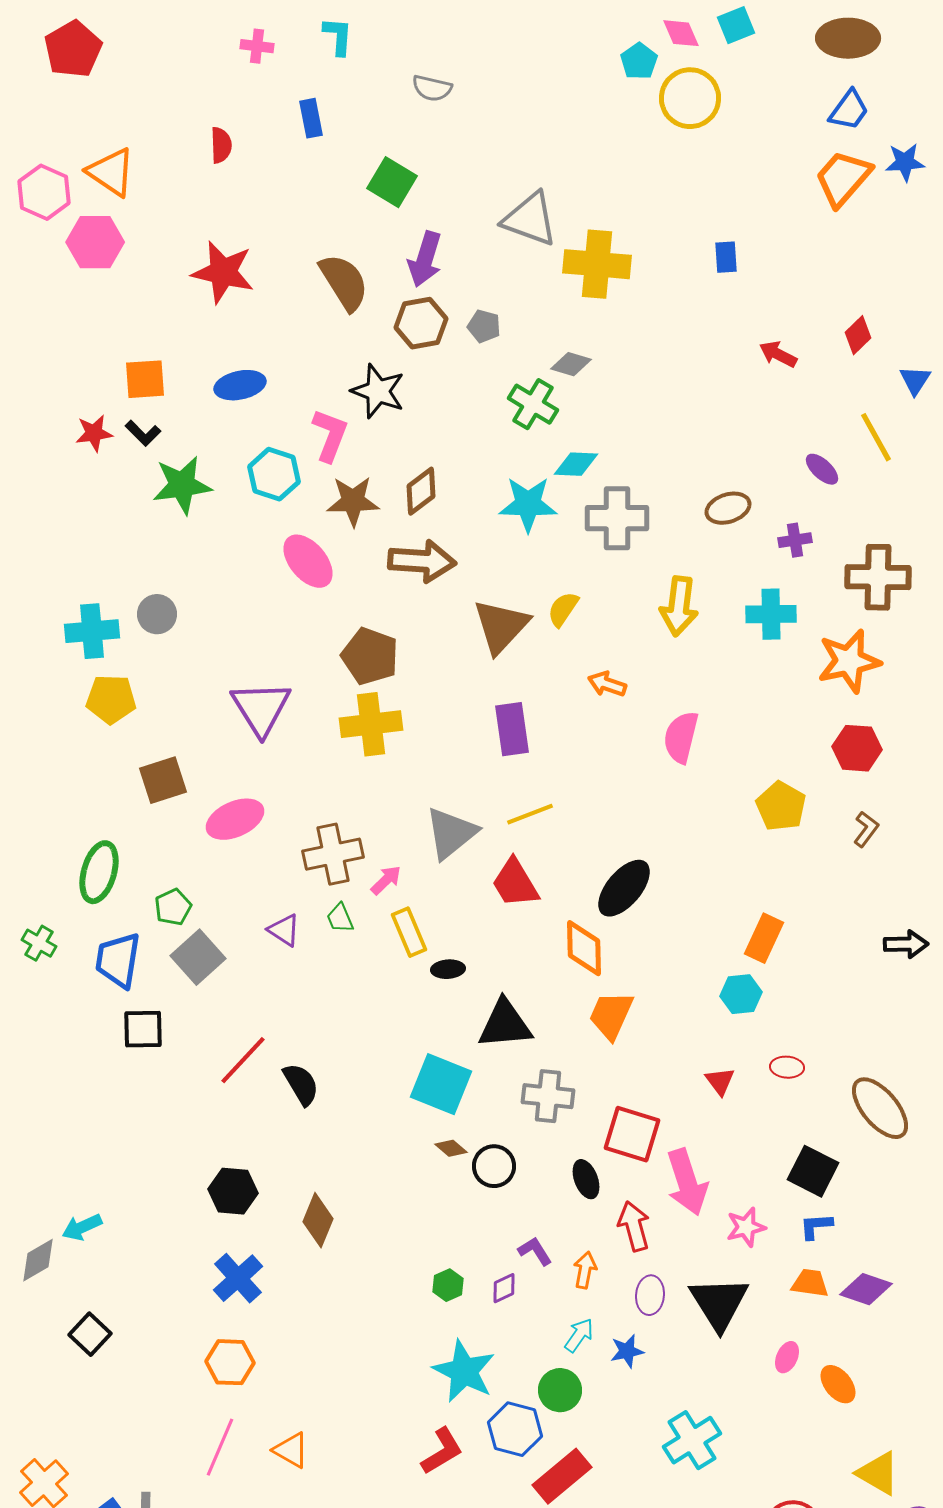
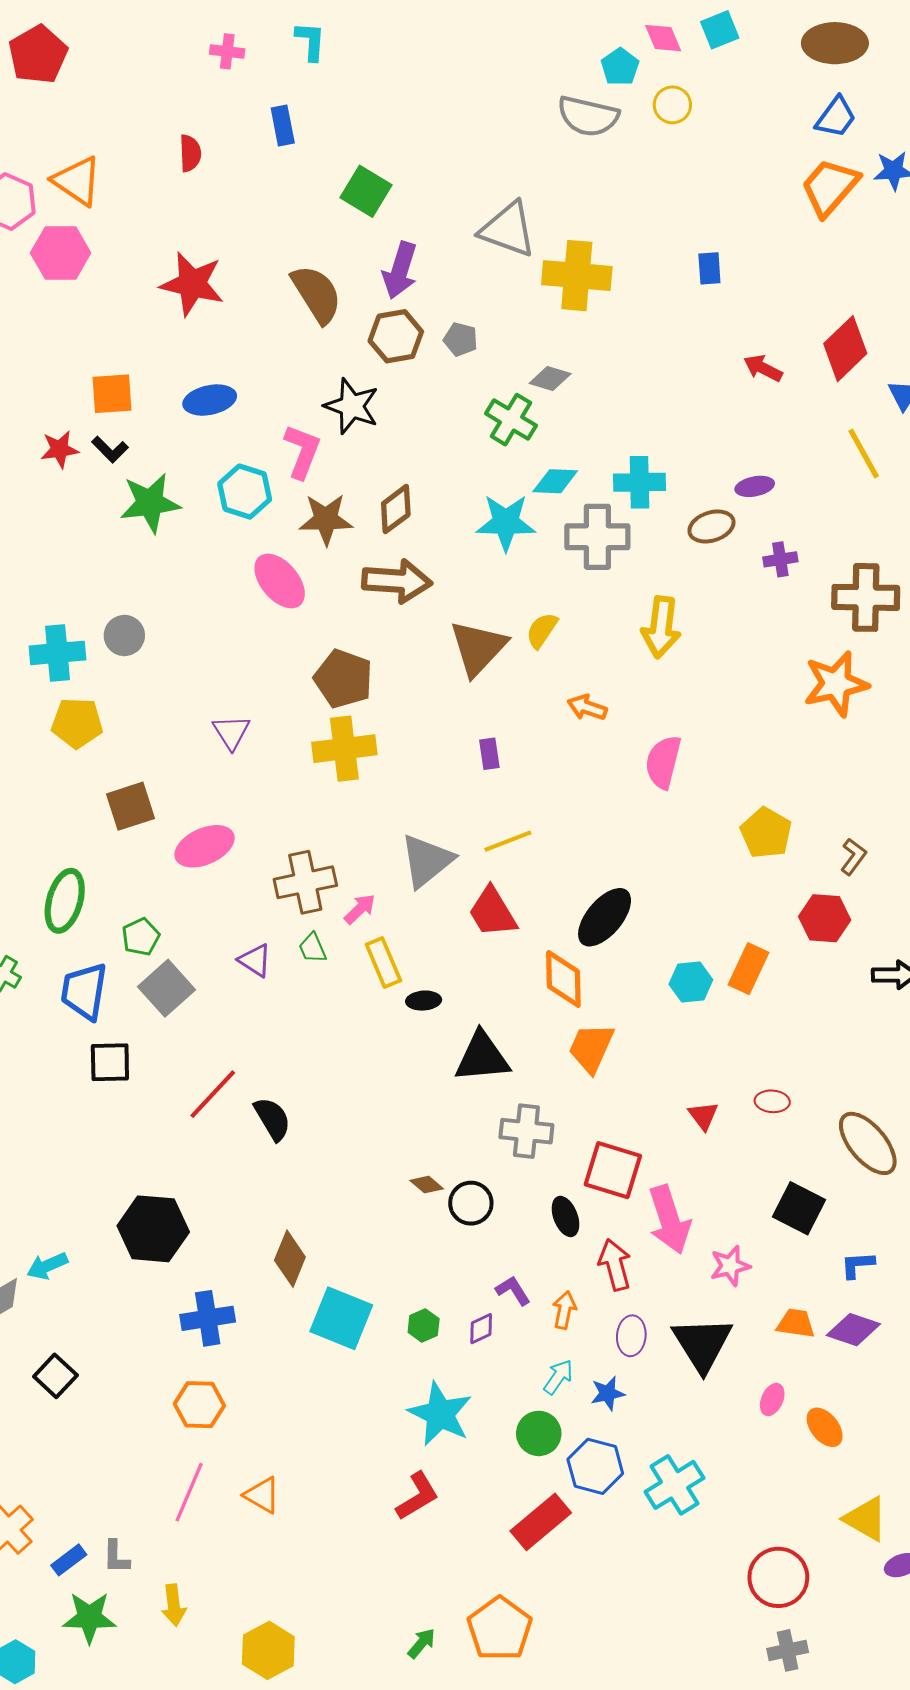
gray semicircle: (432, 88) -> (588, 116), moved, size x1.5
yellow circle: (690, 98) -> (672, 105), size x0.6
red diamond: (858, 335) -> (845, 349), size x1.6
purple ellipse: (822, 469) -> (755, 486), moved, turned -54
cyan cross: (771, 614) -> (640, 482), moved
purple triangle: (261, 708) -> (231, 732), size x0.6
purple rectangle: (512, 729) -> (489, 754), size x0.6
red hexagon: (857, 748) -> (825, 918), moved
cyan hexagon: (741, 994) -> (691, 982), moved
cyan square: (441, 1084) -> (341, 1318), moved
black hexagon: (233, 1191) -> (153, 1229), moved, size x1.4
blue L-shape: (816, 1226) -> (858, 1265), moved
blue cross: (238, 1278) -> (208, 1318), turned 33
blue hexagon: (515, 1429) -> (595, 1466), moved

